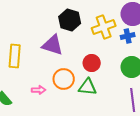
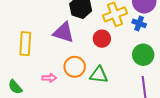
blue cross: (128, 36) -> (139, 23), turned 32
red circle: (92, 63) -> (102, 39), moved

